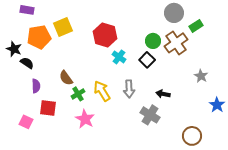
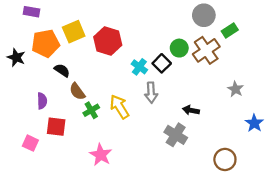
red hexagon: (105, 35) -> (108, 41), moved
black square: (147, 60) -> (162, 63), moved
black semicircle: (27, 63) -> (62, 70), moved
gray arrow: (129, 89) -> (151, 93), moved
pink star: (85, 119) -> (101, 155), moved

